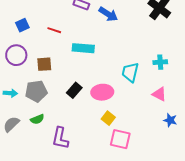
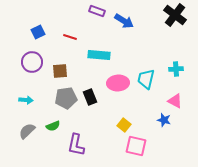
black rectangle: (74, 90) -> (90, 97), turned -63
gray pentagon: (36, 91) -> (66, 98), moved
pink ellipse: (102, 92) -> (118, 83), moved
blue star: (170, 120) -> (164, 120), moved

